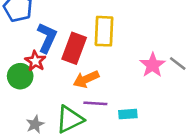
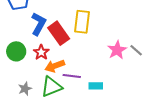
red rectangle: (74, 48) -> (59, 33), turned -60
red star: (35, 61) -> (41, 52), moved
orange arrow: (86, 79) -> (55, 66), moved

